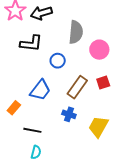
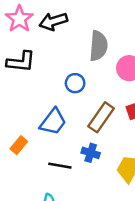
black L-shape: (31, 43) -> (21, 62), moved
black line: (32, 130) -> (60, 166), moved

